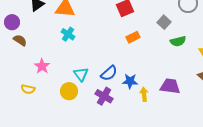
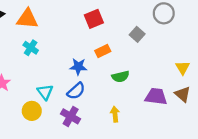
green semicircle: (178, 41) -> (120, 77), moved
blue star: (130, 81) -> (78, 67), moved
purple trapezoid: (170, 86) -> (156, 96), moved

